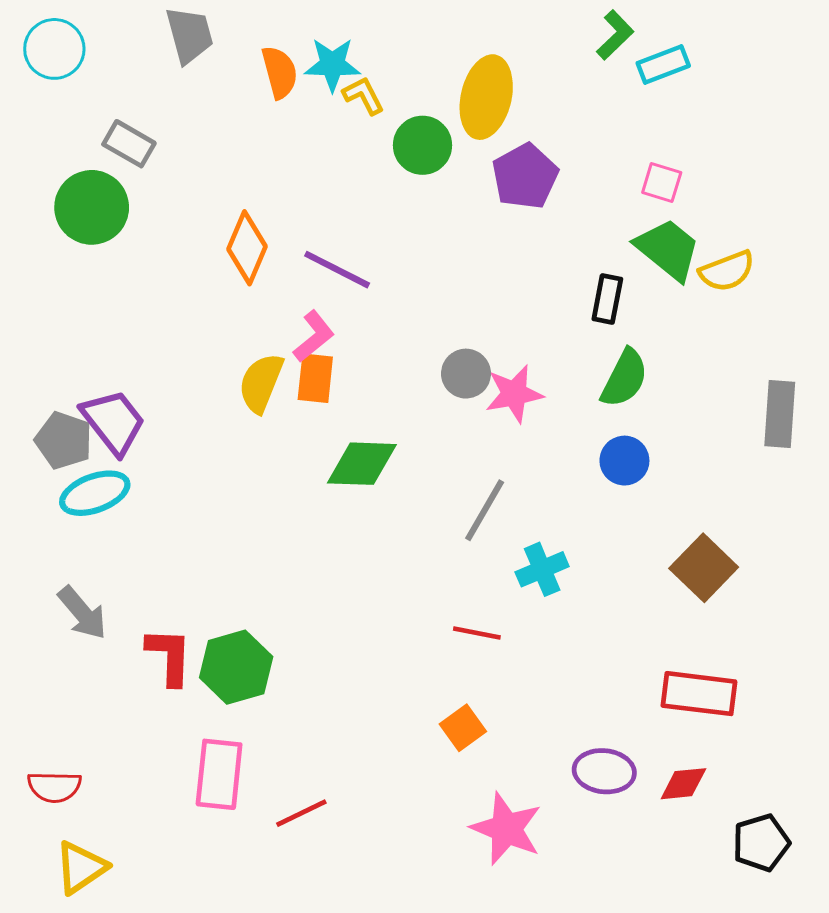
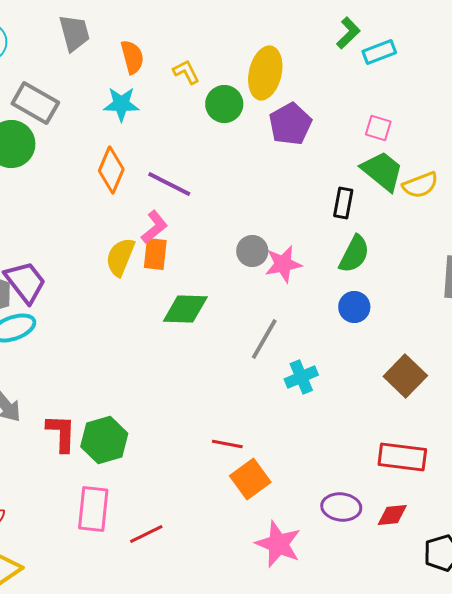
cyan star: (332, 64) -> (121, 104), moved
gray rectangle: (129, 144) -> (35, 103), size x1.4
red line: (477, 633) -> (227, 444), moved
orange square: (463, 728) -> (250, 479), size x1.4

